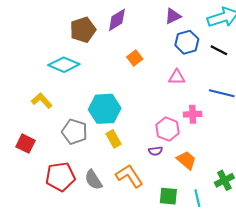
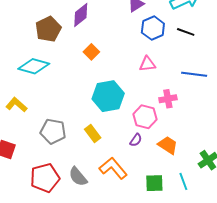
orange square: (135, 58) -> (91, 52), moved
cyan hexagon: (105, 109) -> (108, 96), moved
purple semicircle: (155, 151) -> (136, 140), turned -40

